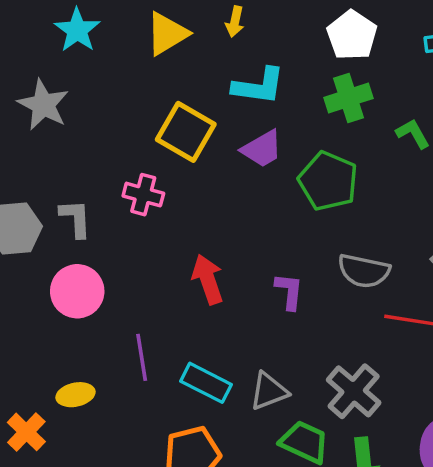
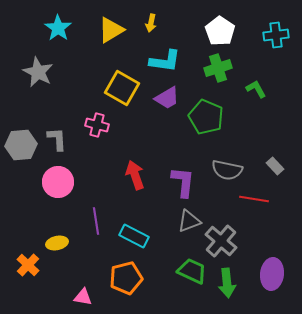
purple L-shape: (289, 291) -> (183, 182), size x1.4
gray triangle: (269, 391) -> (189, 221), moved

